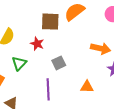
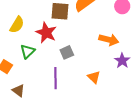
red star: (37, 44) -> (46, 33), size x1.5
orange triangle: (87, 87) -> (94, 77), turned 40

